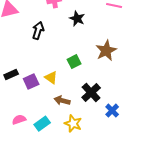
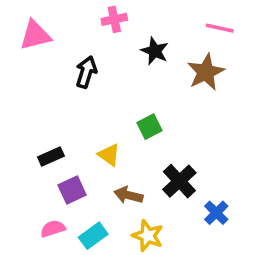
brown star: (106, 51) -> (206, 72), moved
black rectangle: (11, 75) -> (51, 157), moved
purple square: (31, 82) -> (72, 190), moved

